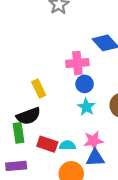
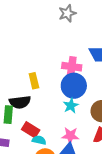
blue circle: (85, 84) -> (74, 86), size x1.6
cyan semicircle: (67, 145) -> (39, 140), moved

